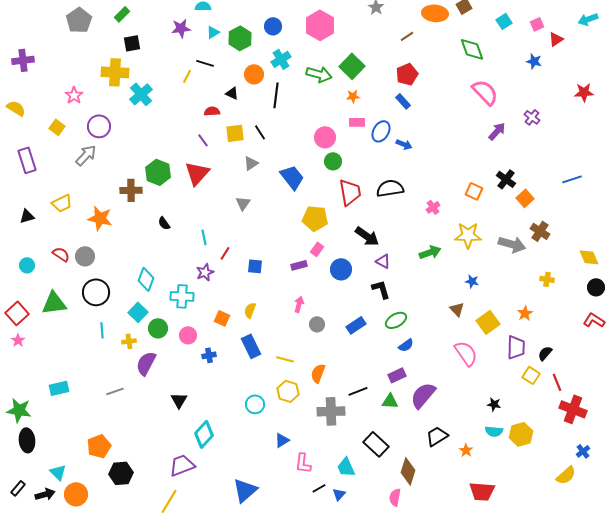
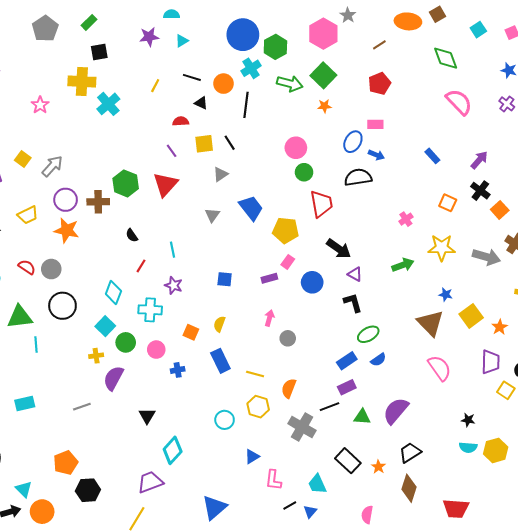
pink hexagon: (320, 25) -> (323, 34), moved
blue circle: (273, 26) -> (243, 35), size x1.8
green hexagon: (240, 38) -> (275, 47), moved
black line: (205, 63) -> (192, 77), moved
blue rectangle: (403, 101) -> (432, 156), moved
purple cross: (532, 117) -> (507, 104), moved
pink rectangle: (357, 122) -> (375, 124), moved
purple circle: (99, 126) -> (66, 200), moved
yellow square: (57, 127) -> (23, 159), moved
purple arrow: (497, 131) -> (479, 160), moved
blue trapezoid: (292, 177) -> (251, 208), moved
black semicircle: (390, 188) -> (358, 177), moved
red line: (225, 253) -> (141, 266), moved
purple star: (205, 272) -> (174, 285), turned -30
brown triangle: (457, 309) -> (430, 323), size x1.8
yellow square: (488, 322) -> (471, 316), moved
blue rectangle: (356, 325) -> (347, 361), moved
cyan line: (102, 330) -> (36, 344), moved
purple rectangle: (397, 375) -> (347, 387), moved
gray cross: (331, 411) -> (302, 427), turned 32
orange star: (466, 450) -> (378, 467), moved
brown diamond: (408, 471) -> (409, 488), moved

